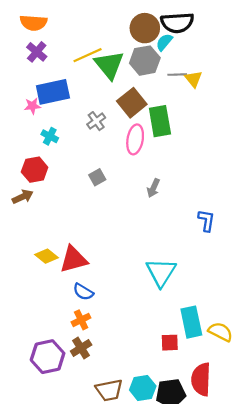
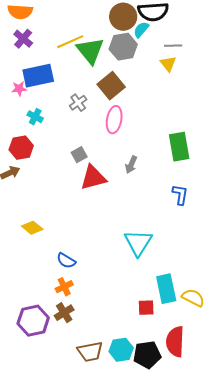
gray line: (177, 75) -> (173, 46), moved
green rectangle: (160, 121) -> (179, 147), moved
red triangle: (73, 259) -> (93, 178), moved

